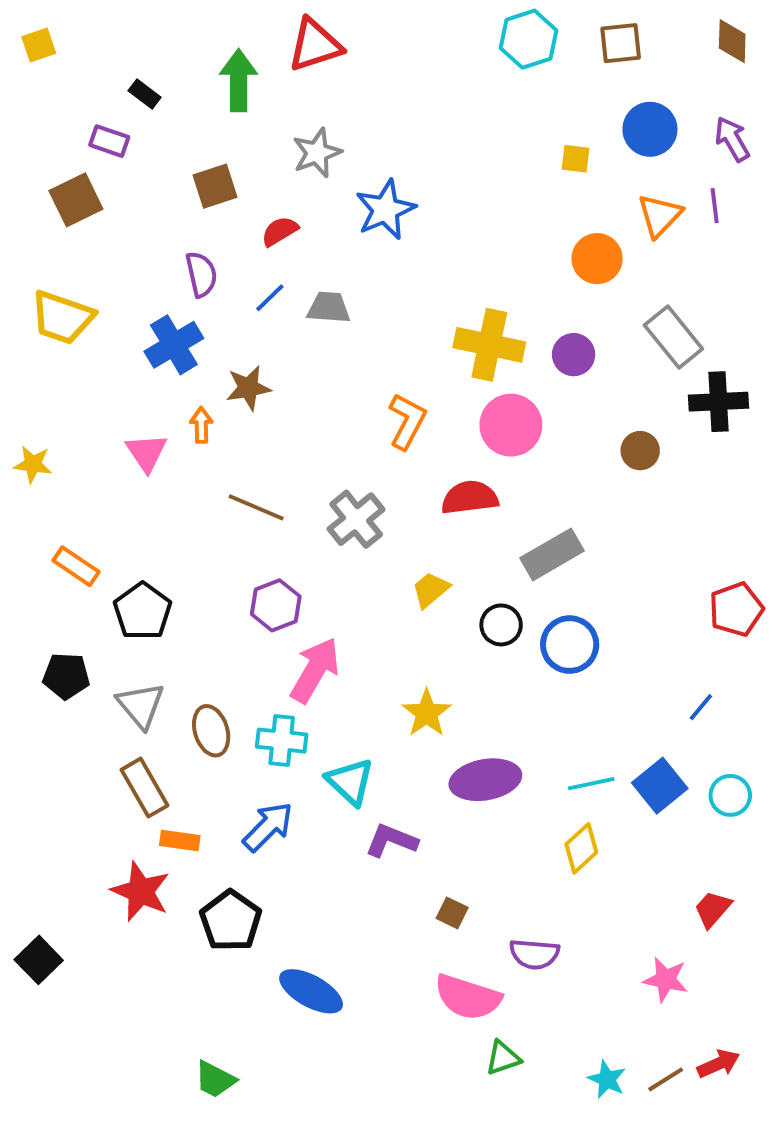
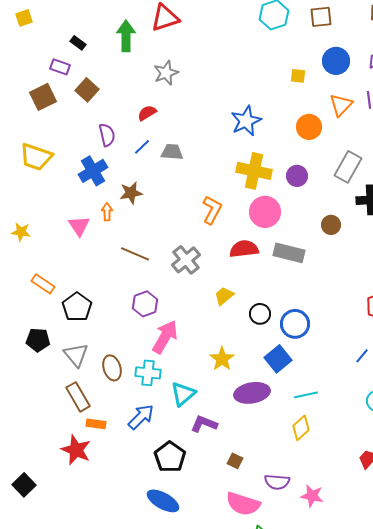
brown square: (215, 186) -> (87, 90), moved, turned -30
blue star: (385, 210) -> (246, 121), moved
gray rectangle: (673, 337) -> (348, 167), turned 68
gray rectangle: (552, 554) -> (289, 253), moved, turned 44
cyan triangle: (350, 782) -> (183, 394), turned 36
blue square: (660, 786) -> (278, 359), moved
black pentagon: (231, 921) -> (170, 457), moved
pink star: (666, 980) -> (312, 496), moved

